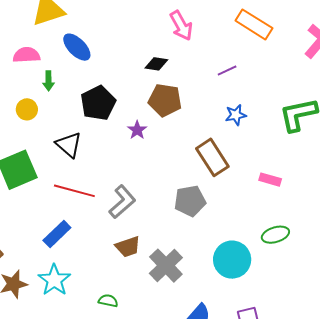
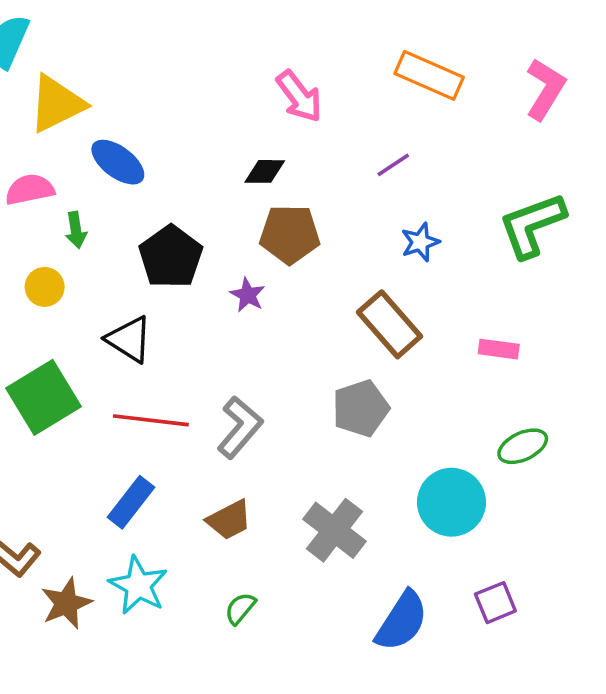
brown trapezoid: (128, 247) -> (229, 520), moved
green semicircle: (108, 301) -> (240, 608), turned -54

